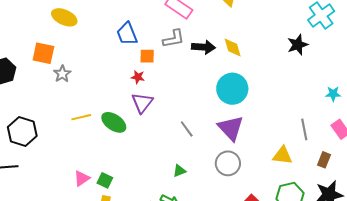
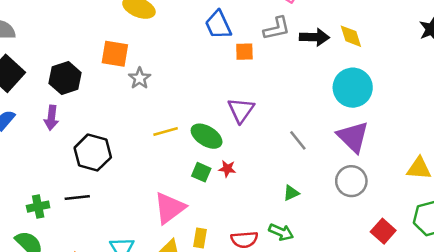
red star: (138, 77) -> (227, 169), moved
pink triangle: (82, 178) -> (169, 208), size x1.6
green square: (105, 180) -> (201, 172), moved

